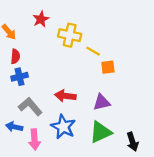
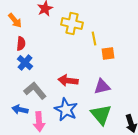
yellow line: (93, 51) -> (94, 39), turned 48
blue cross: (20, 77) -> (25, 63), turned -35
green triangle: (101, 132) -> (101, 115), turned -45

